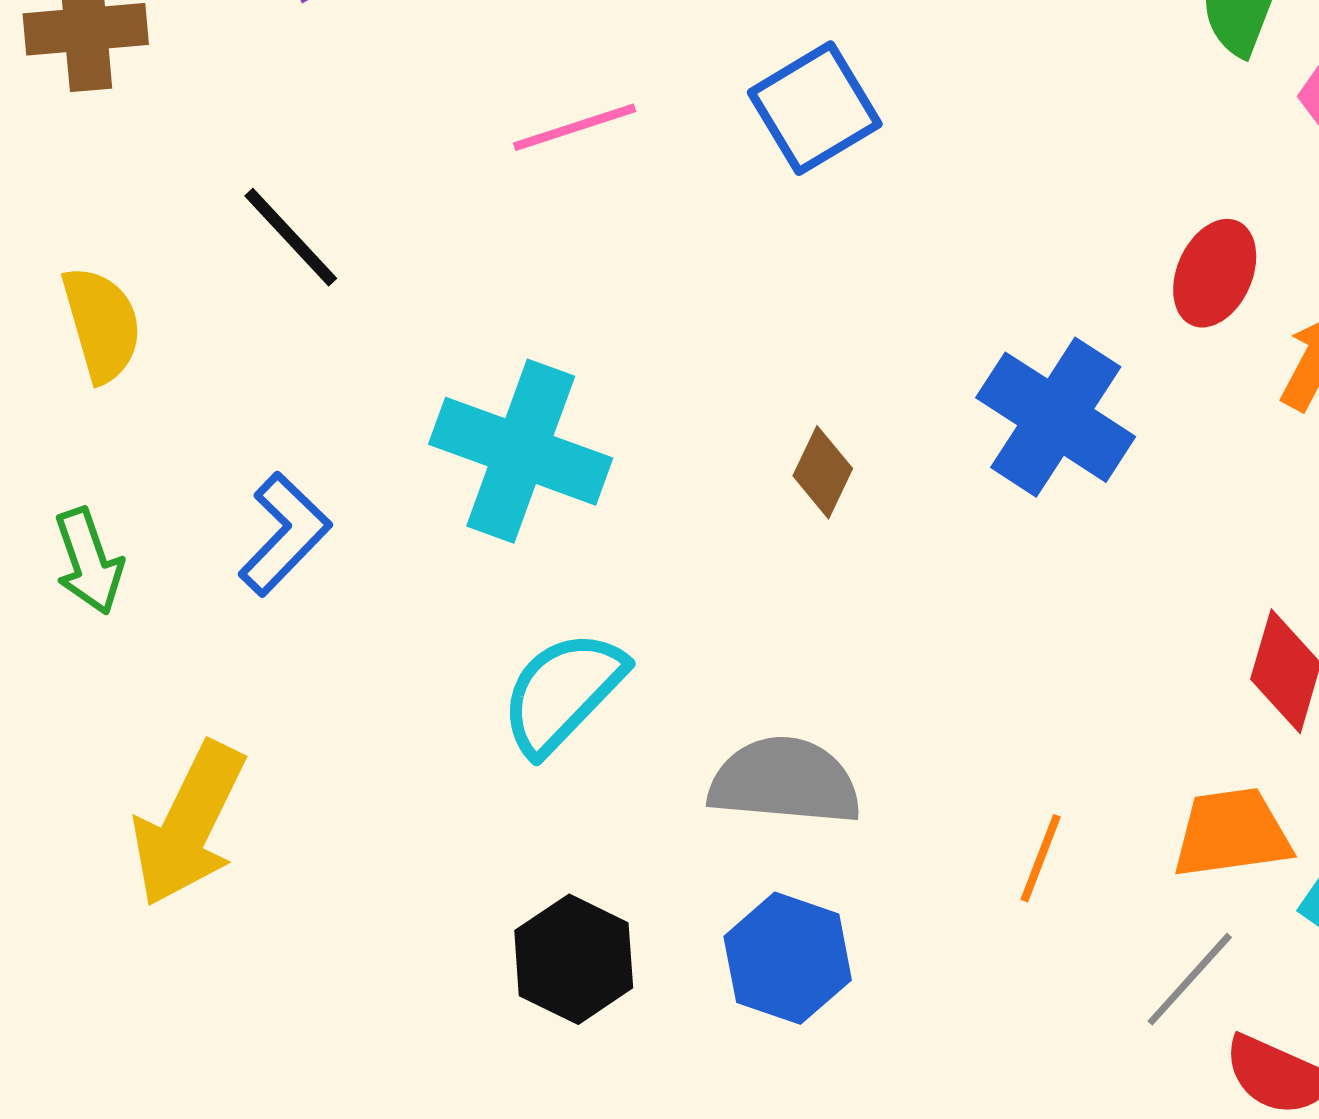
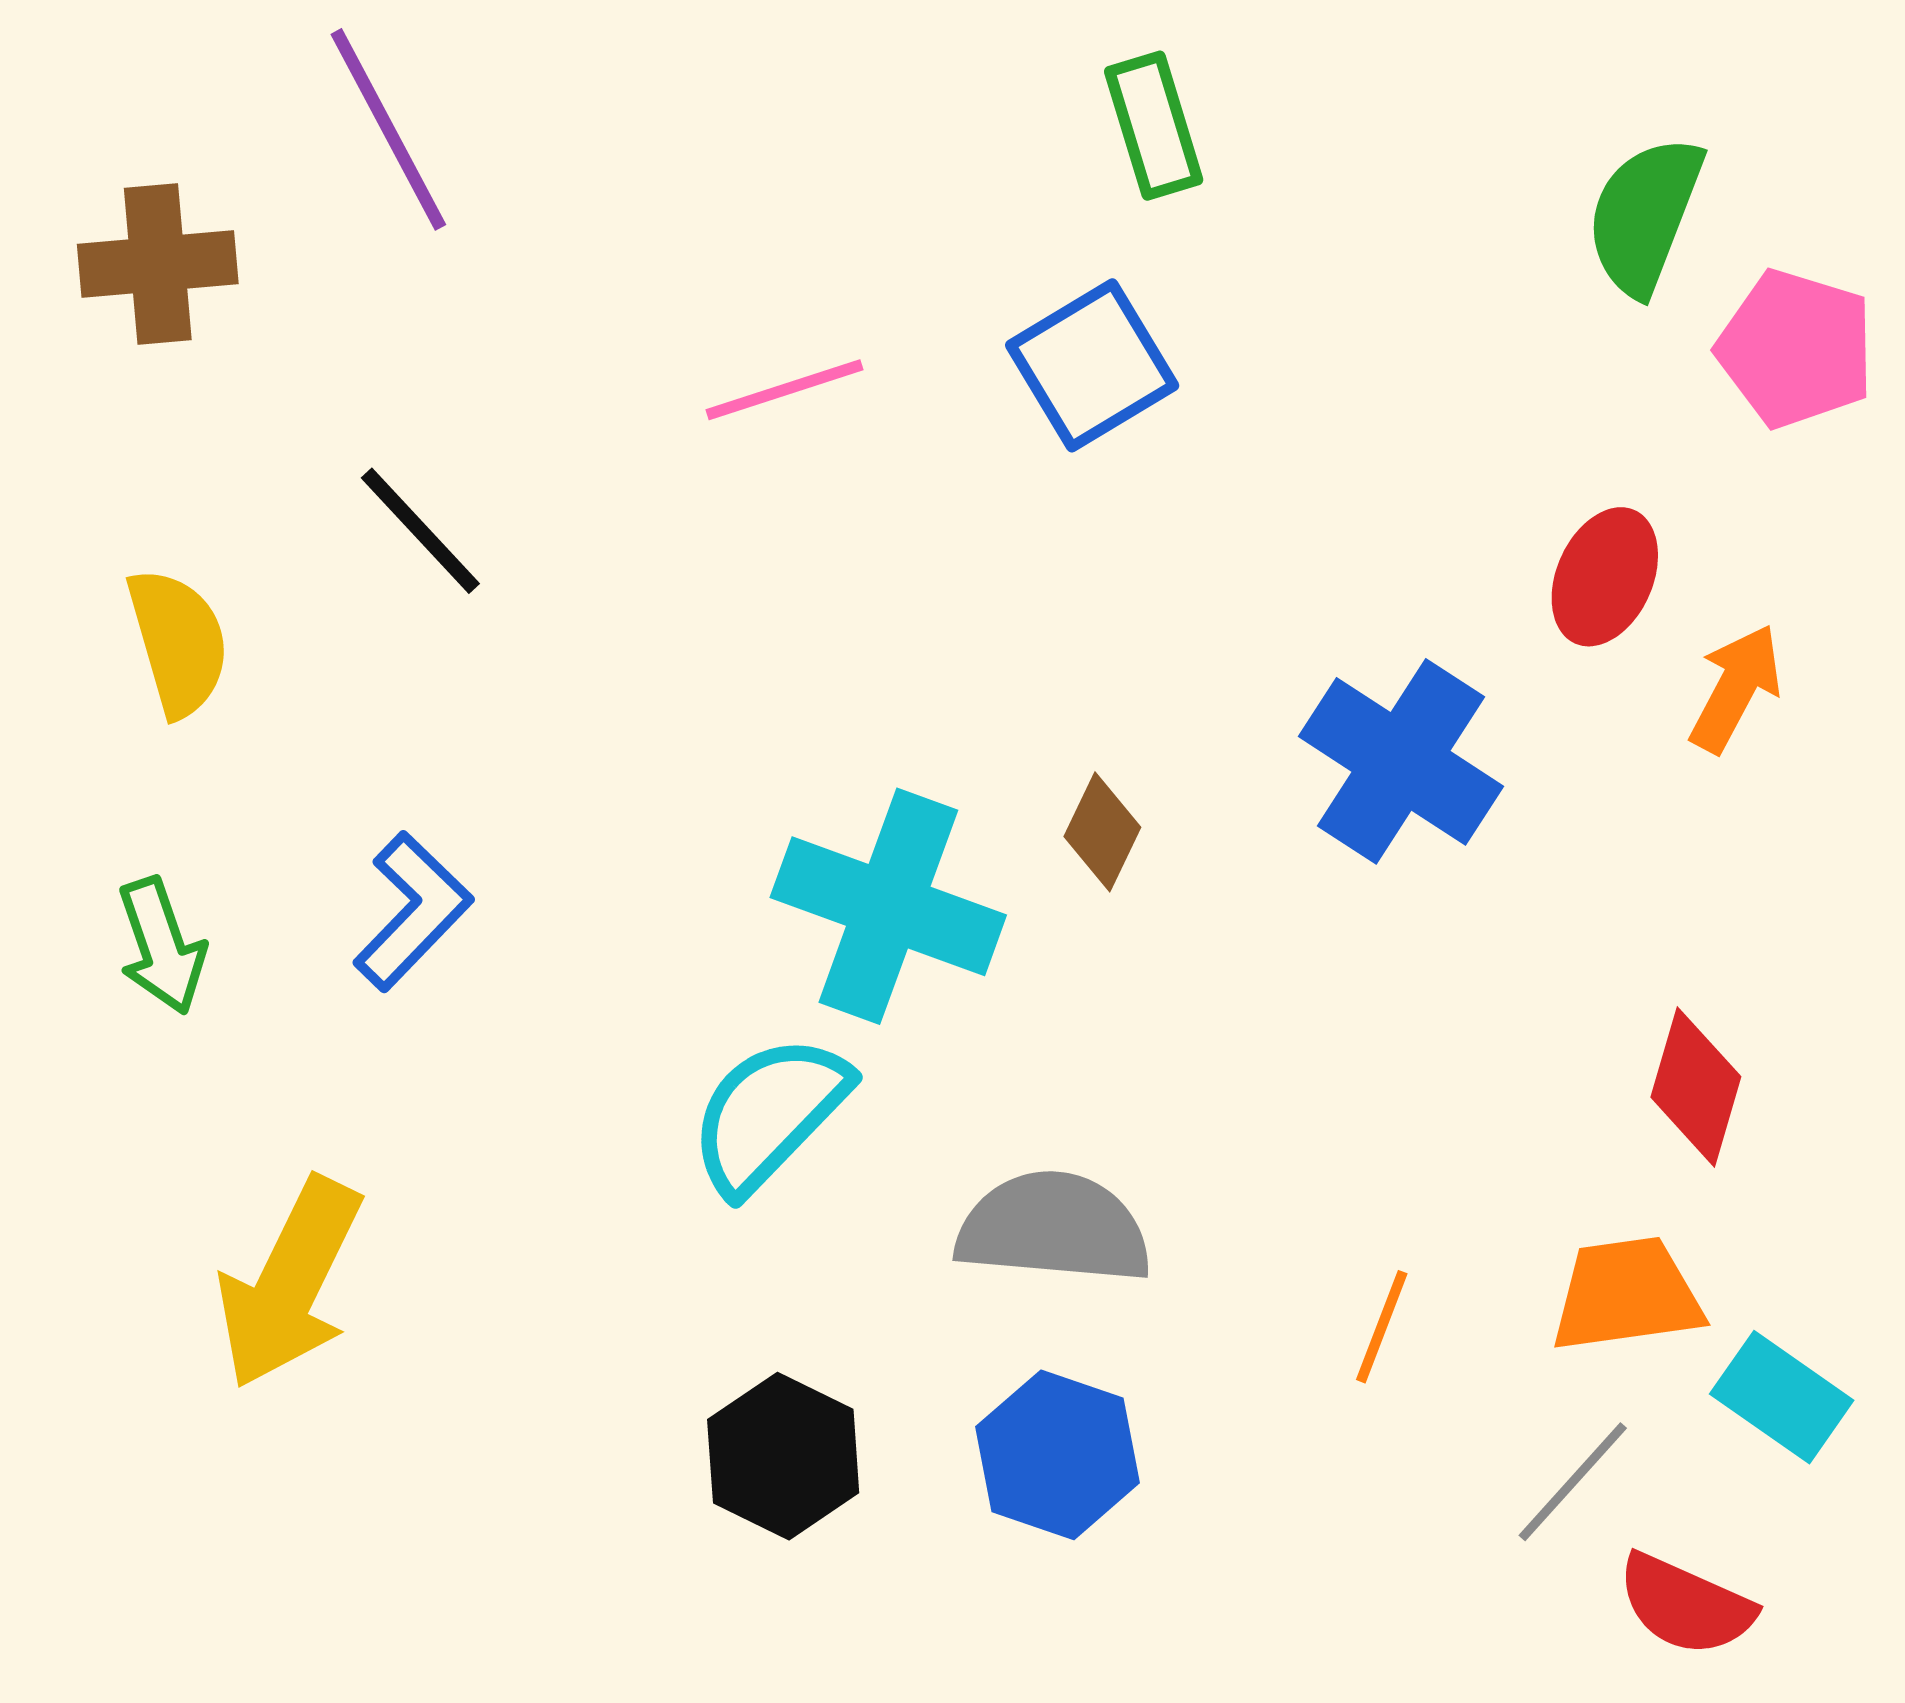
cyan cross: (521, 451) -> (888, 906), moved

